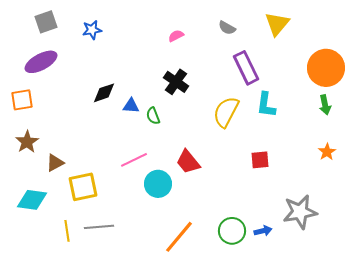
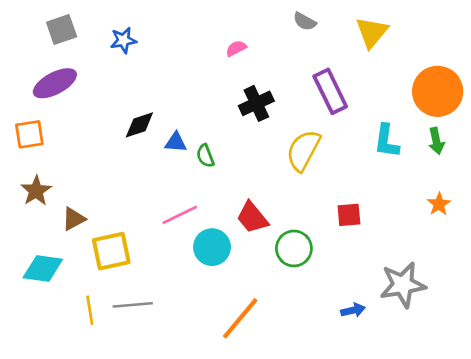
gray semicircle: (227, 28) -> (305, 21), moved
black cross: (176, 82) -> (256, 103), moved, turned 30
cyan L-shape: (266, 105) -> (387, 141), moved
green circle: (232, 231) -> (294, 248), moved

